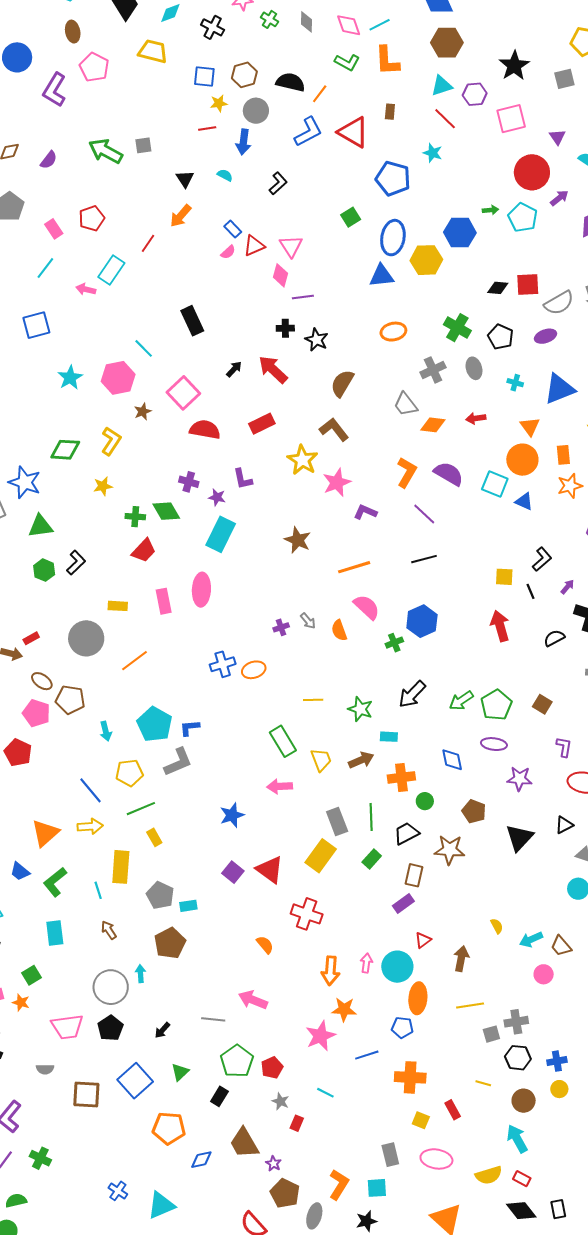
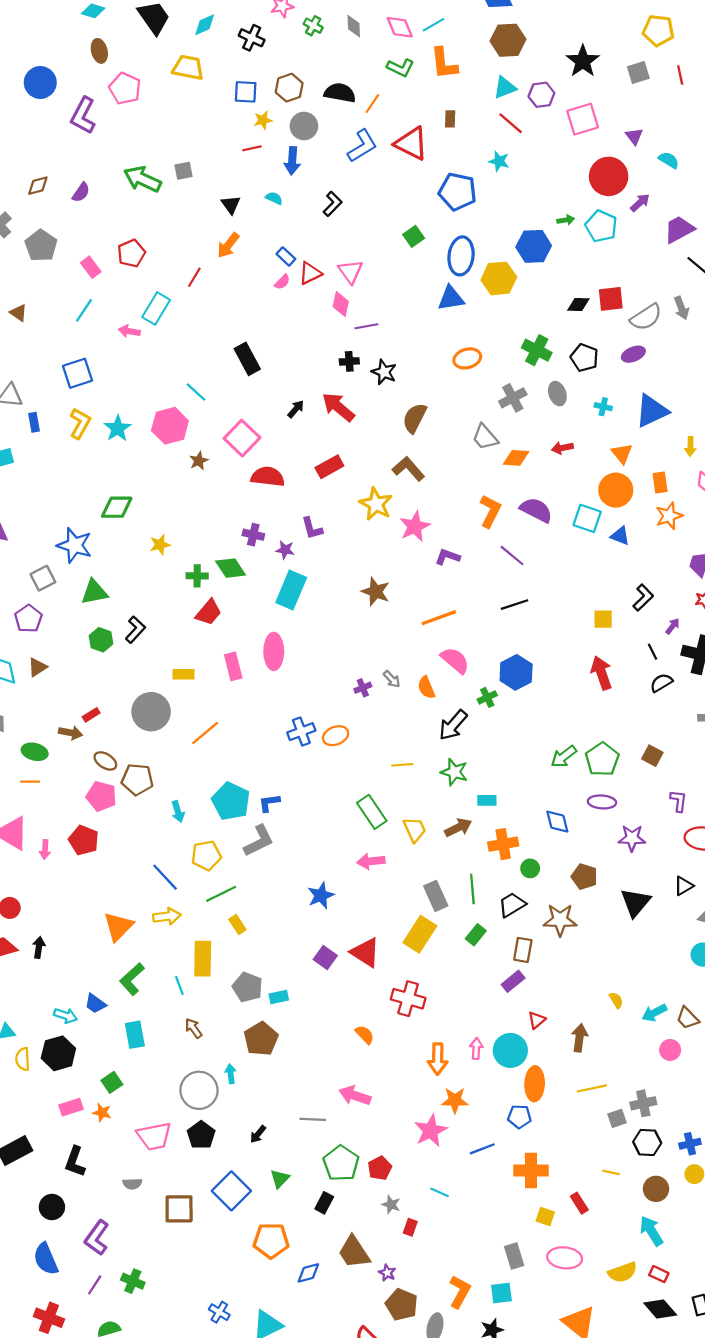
yellow L-shape: (111, 441) -> (80, 423), moved
black line: (531, 591) -> (653, 652), moved
black arrow: (412, 694) -> (453, 725), moved
blue trapezoid: (20, 871) -> (95, 1004), moved

